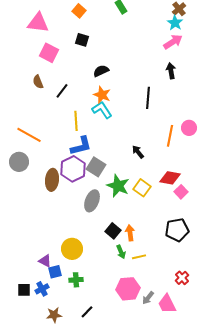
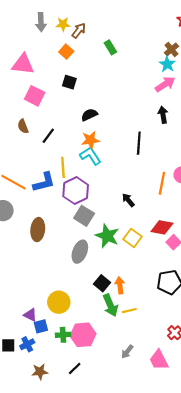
orange star: (102, 95) -> (90, 140), turned -30
blue L-shape: (81, 146) -> (44, 182), moved
purple hexagon: (73, 169) -> (76, 191), moved
green arrow: (121, 252) -> (110, 305), size x1.5
pink hexagon: (128, 289) -> (83, 335), moved
gray arrow: (148, 298) -> (127, 352), moved

